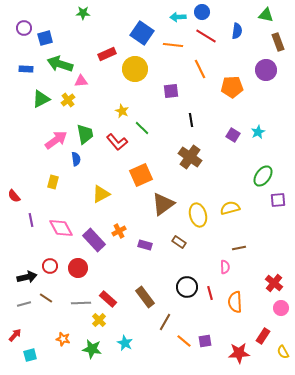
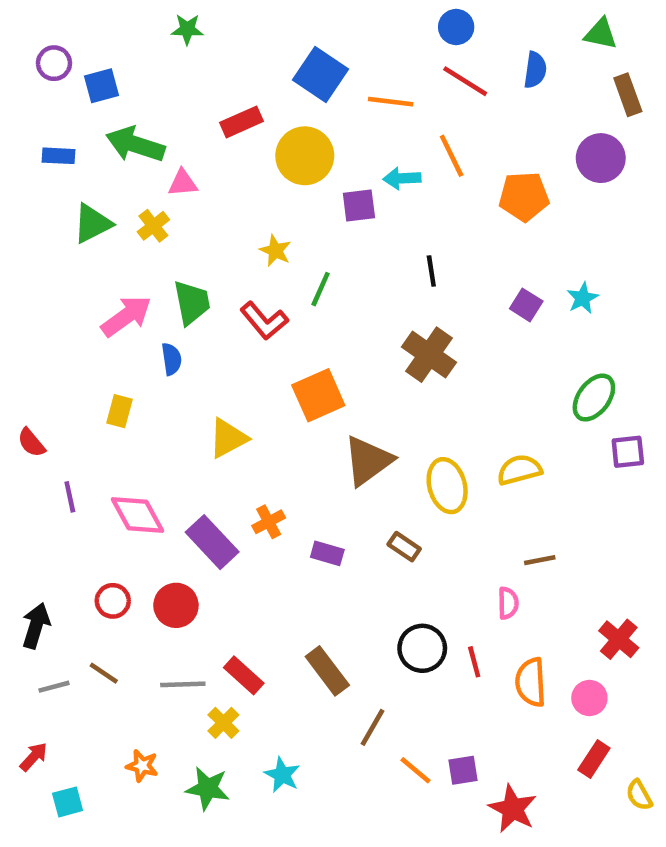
cyan arrow: (178, 17) -> (402, 178), moved
purple square: (171, 91) -> (359, 205), moved
green line: (142, 128) -> (321, 289), turned 70
black arrow: (27, 277) -> (36, 626), moved, turned -60
pink circle: (281, 308) -> (589, 698), moved
red star: (239, 353) -> (513, 809), moved, turned 30

